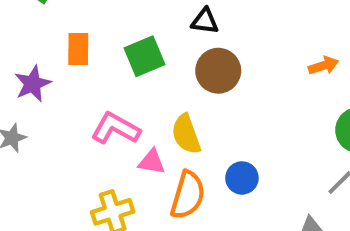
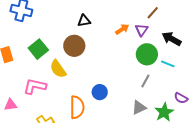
black triangle: (205, 21) -> (84, 21), moved
yellow semicircle: (186, 134) -> (58, 69), moved
pink triangle: (152, 162) -> (11, 105), moved

